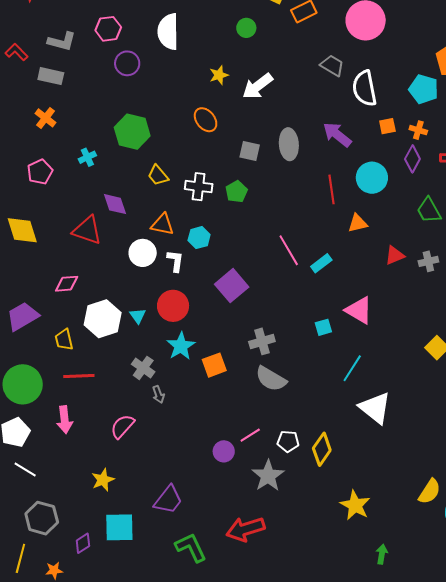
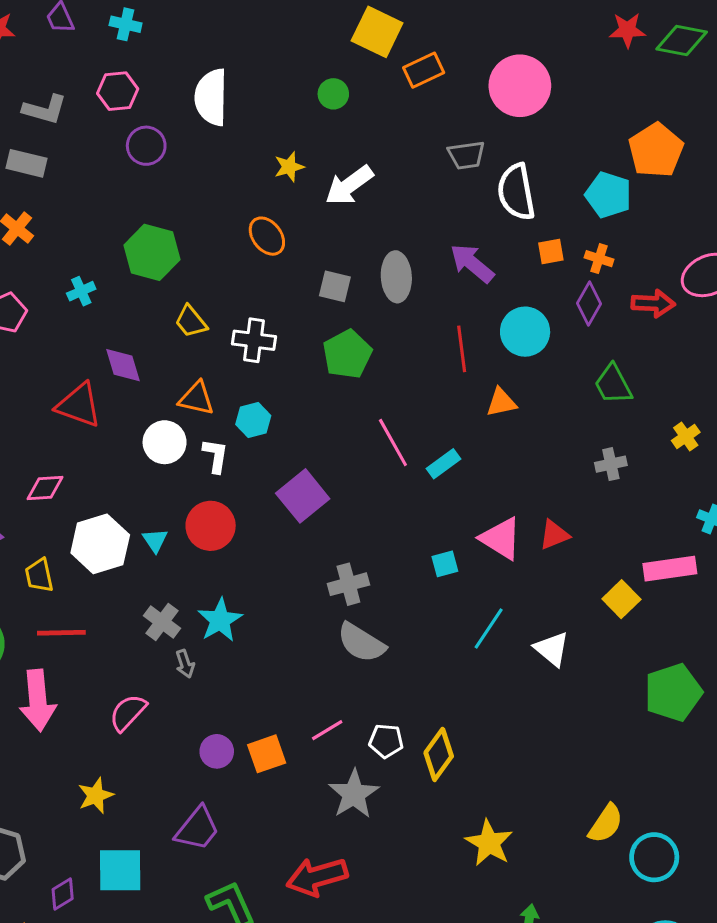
gray trapezoid: (332, 65) -> (466, 155), turned 140
green pentagon: (236, 192) -> (347, 354), moved, size x1.4
red triangle: (395, 255) -> (554, 535), moved
cyan star: (181, 346) -> (220, 620), moved
orange square: (214, 365) -> (267, 754), moved
white triangle: (375, 408) -> (552, 649), moved, size x0.7
pink arrow: (65, 420) -> (38, 700), size x1.4
purple circle: (224, 451) -> (217, 751), moved

